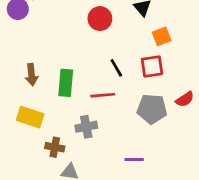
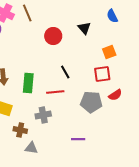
orange square: (162, 36) -> (109, 52), moved
red square: (152, 66) -> (102, 74), moved

